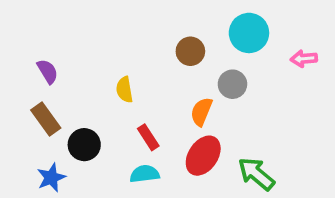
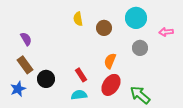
gray circle: (232, 84) -> (140, 48), moved
yellow semicircle: (124, 90) -> (78, 19), moved
blue star: (51, 178) -> (18, 89), moved

